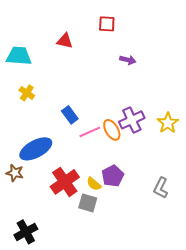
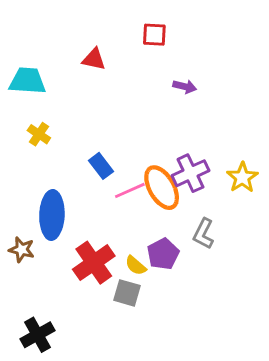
orange ellipse: (112, 130) -> (162, 188), size x1.4
blue ellipse: (36, 149) -> (52, 215), turned -60
gray L-shape: (161, 188) -> (203, 234), moved

